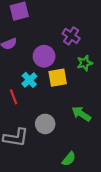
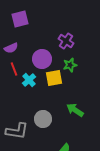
green star: (85, 63) -> (70, 65), moved
red line: (14, 97) -> (14, 69), moved

